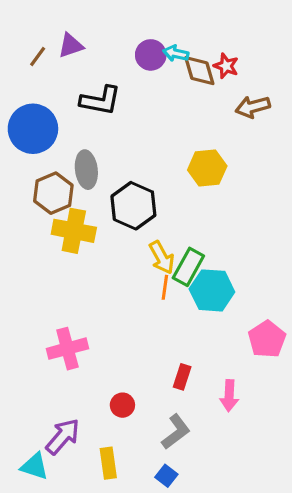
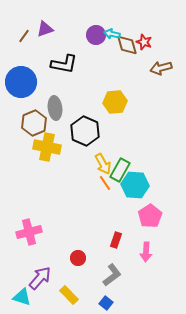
yellow hexagon: (207, 168) -> (115, 102), moved
orange line: (165, 287) -> (105, 183), turned -42
pink pentagon: (267, 339) -> (150, 216), moved
pink cross: (67, 349) -> (29, 232), moved
yellow rectangle: (108, 463) -> (69, 295), turned -36

